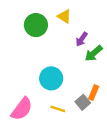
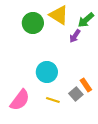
yellow triangle: (64, 16) -> (59, 15), size x1.5
green arrow: (94, 53) -> (86, 20), moved
orange rectangle: (94, 93) -> (86, 85), turned -56

